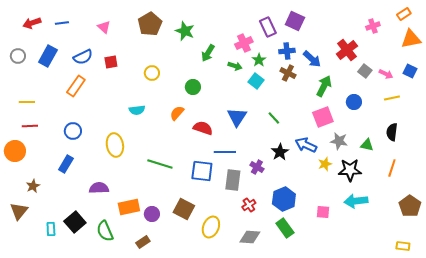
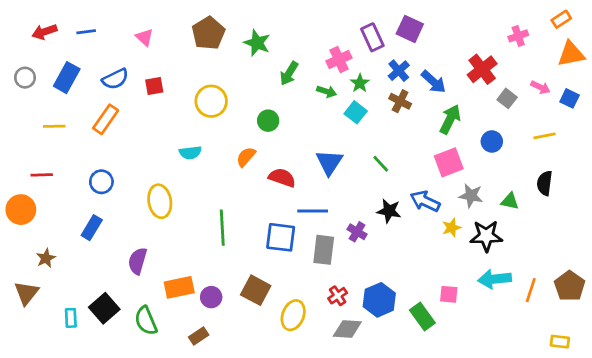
blue cross: (287, 51) -> (399, 71), turned -35
yellow circle: (152, 73) -> (211, 101), size x1.5
pink arrow: (386, 74) -> (540, 87), moved
yellow line: (27, 102) -> (54, 126), moved
black star: (280, 152) -> (389, 211), turned -30
green line: (160, 164) -> (222, 228), turned 70
orange line: (392, 168) -> (531, 290), moved
purple semicircle: (99, 188) -> (138, 261), turned -72
blue hexagon: (284, 199) -> (379, 300), moved
red cross: (249, 205) -> (338, 296), moved
green rectangle: (285, 228) -> (422, 317), moved

